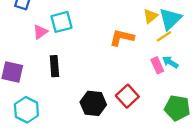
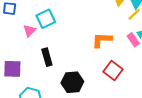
orange L-shape: (122, 38) -> (102, 40), moved
black hexagon: (93, 103) -> (72, 82), moved

